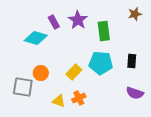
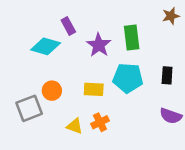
purple star: (78, 20) -> (99, 45), moved
yellow rectangle: (74, 72) -> (94, 89), turned 49
gray square: (23, 87) -> (29, 108), turned -30

